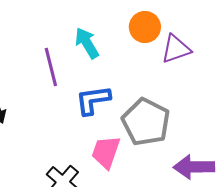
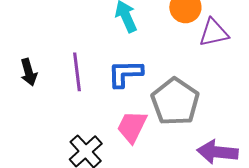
purple line: (51, 67) -> (77, 72), moved

